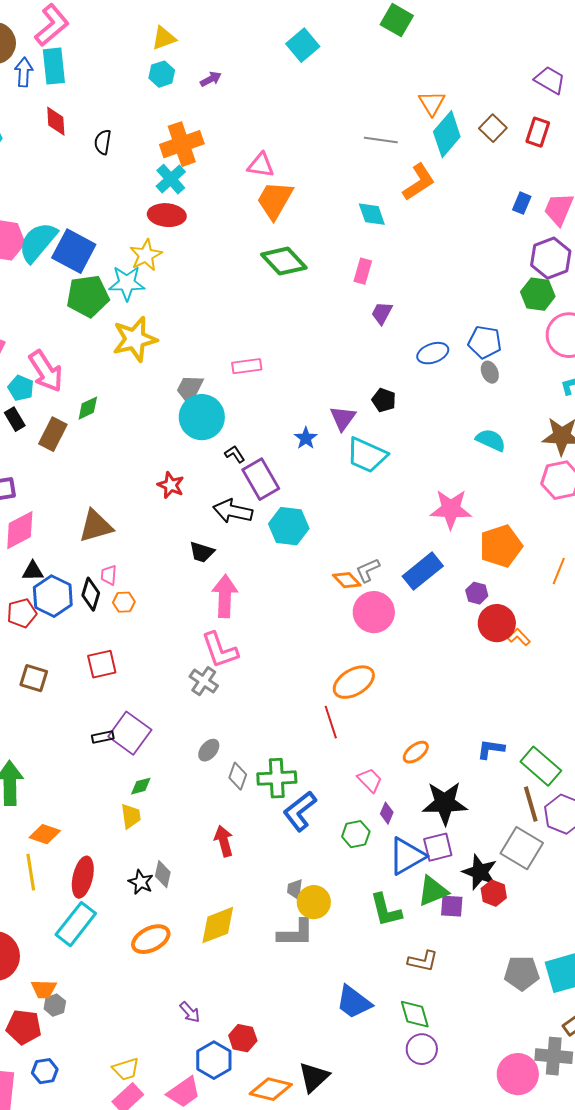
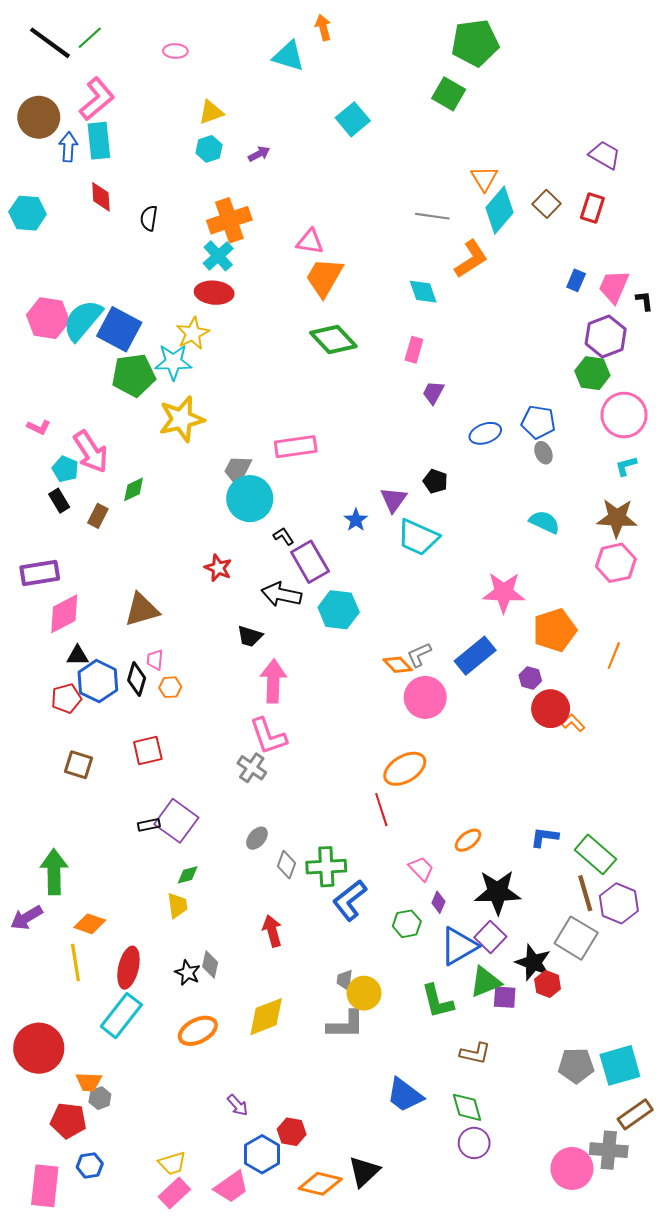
pink rectangle: (247, 366) -> (296, 447), size x1.4
brown rectangle: (53, 434) -> (98, 516), size x0.7
purple square: (438, 847) -> (490, 937), turned -32

